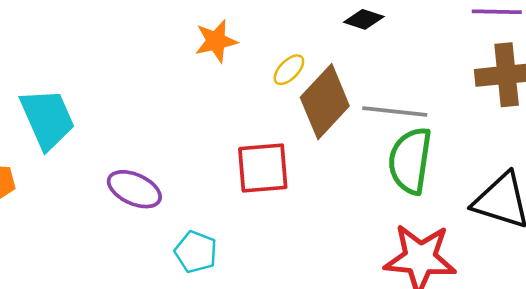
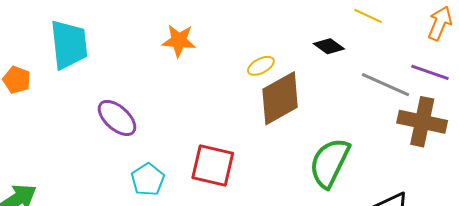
orange star: (216, 41) -> (179, 41), moved
gray line: (395, 111) -> (386, 85), moved
red square: (263, 168) -> (213, 166), moved

